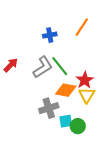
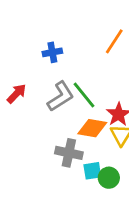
blue cross: (50, 35) -> (52, 52), moved
gray cross: (49, 108) -> (69, 153), turned 30

